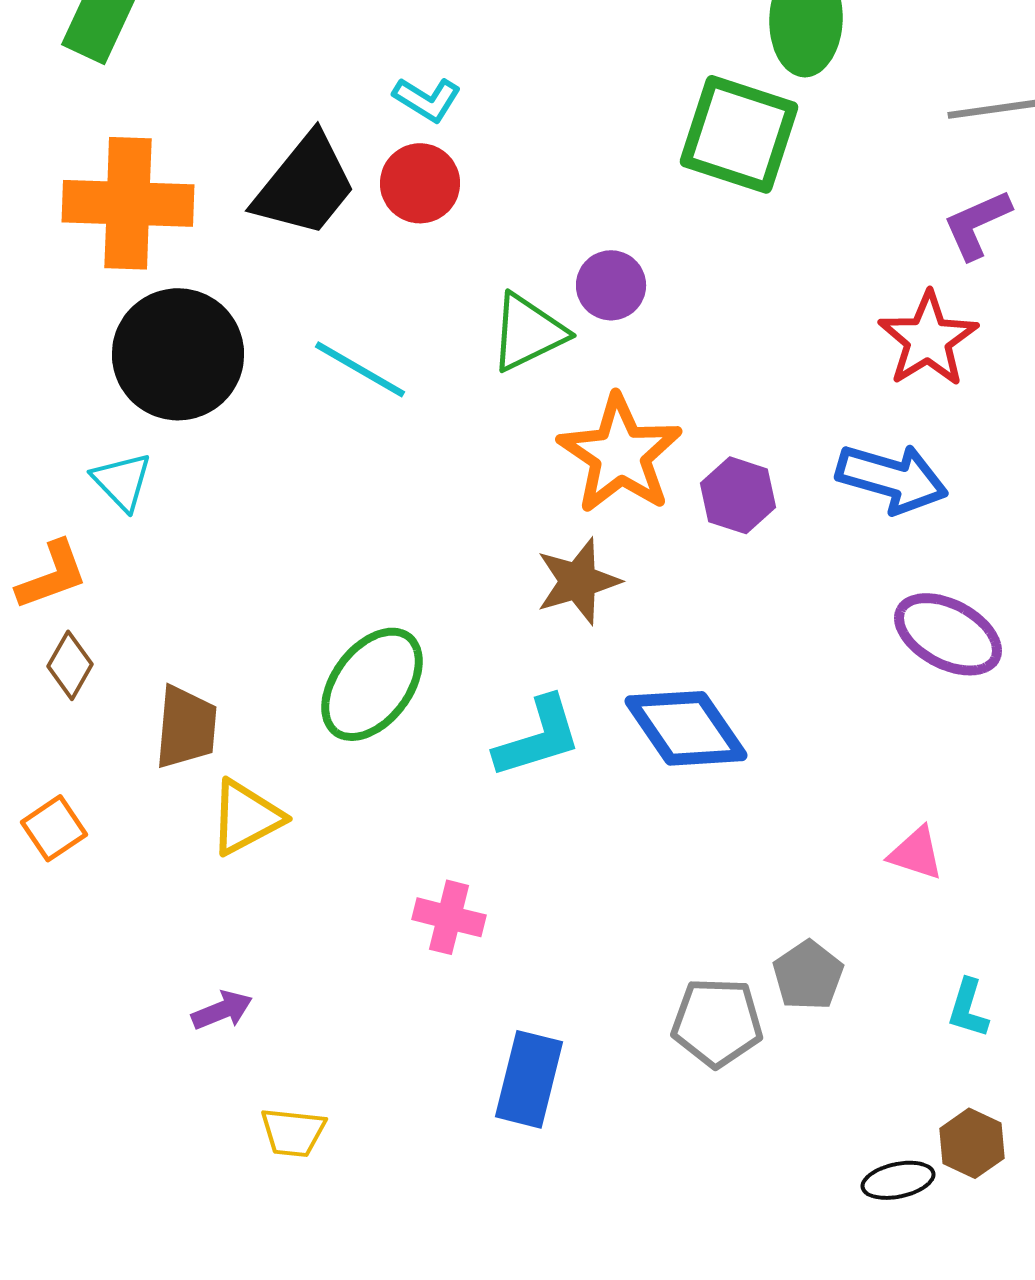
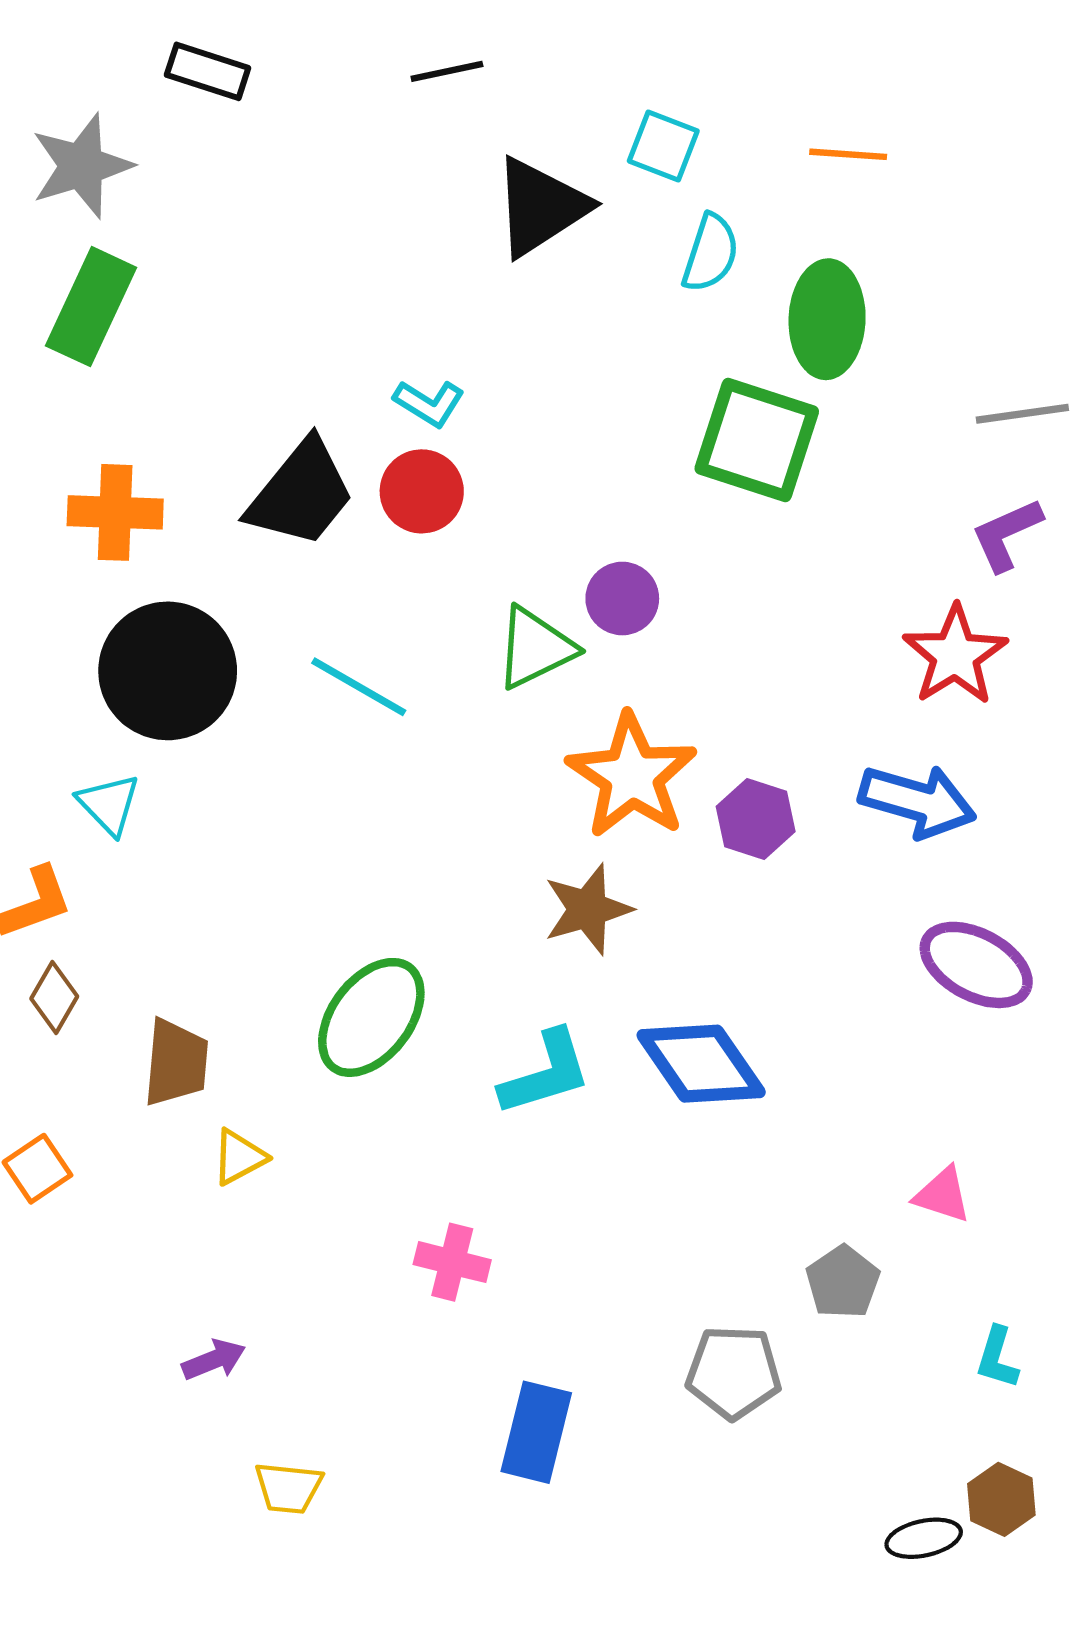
orange cross: (128, 203) -> (115, 512), size x0.7
yellow triangle: (246, 817) -> (239, 1157), size x0.7
gray pentagon: (808, 975) -> (843, 1282), moved

